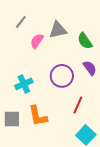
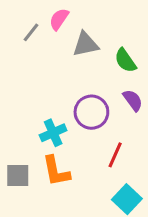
pink semicircle: (37, 41) -> (59, 19), moved
cyan cross: (24, 84) -> (53, 133), moved

